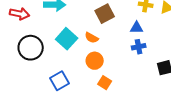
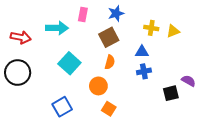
orange semicircle: (92, 38) -> (110, 62), moved, turned -104
black circle: (31, 48) -> (18, 73), moved

